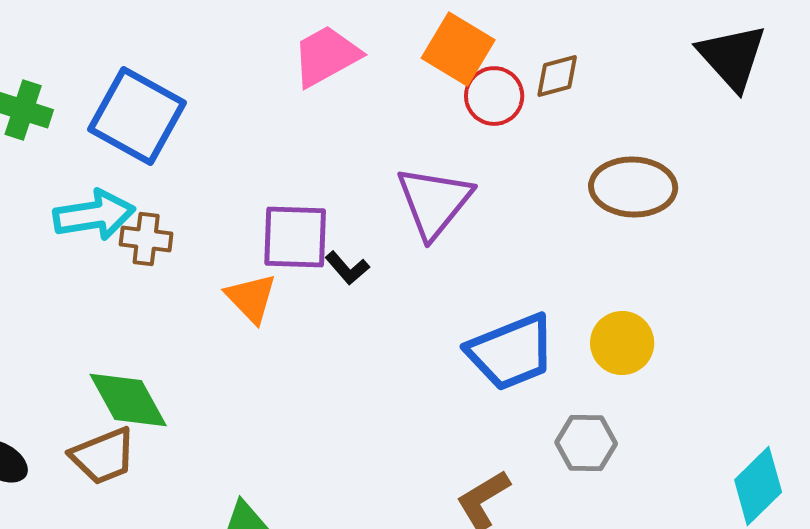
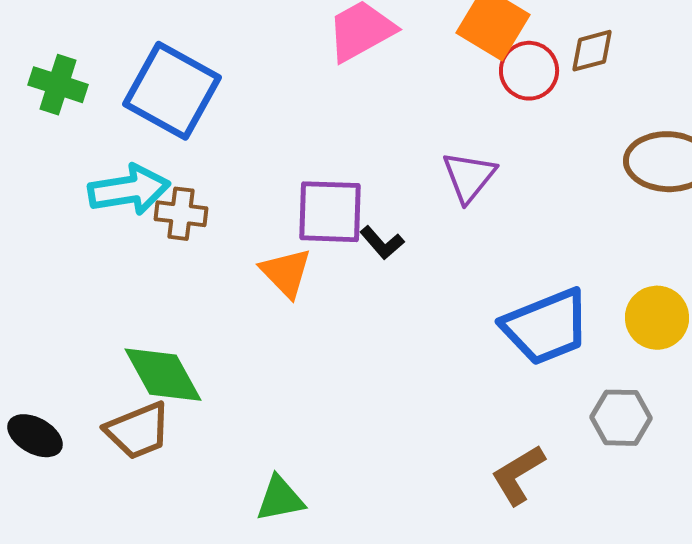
purple triangle: (434, 202) -> (469, 177), size x0.7

